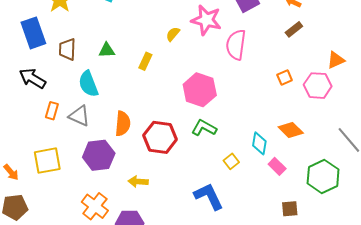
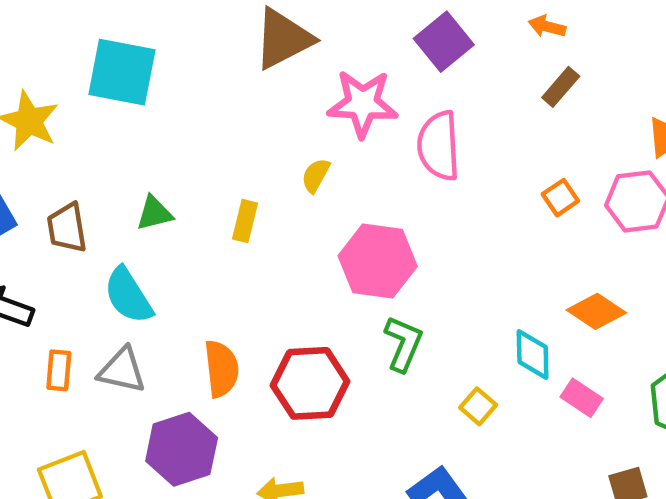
yellow semicircle: (173, 34) -> (316, 175), moved
green L-shape: (204, 128) -> (403, 344), turned 95

